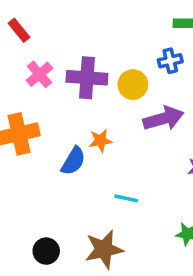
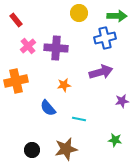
blue cross: (170, 61) -> (105, 38), size x1.5
yellow circle: (133, 85) -> (79, 13), moved
blue semicircle: (73, 161) -> (48, 108), moved, turned 108

